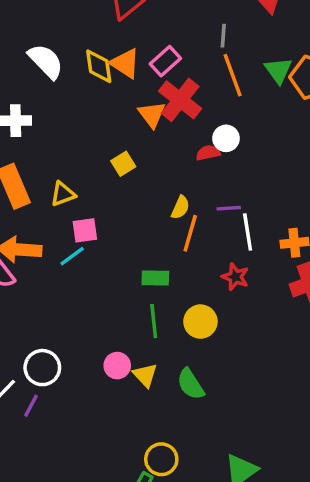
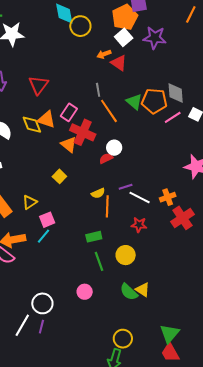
yellow semicircle: (180, 207) -> (98, 193), turned 56
white line: (248, 232) -> (140, 198), turned -40
yellow triangle: (145, 375) -> (143, 290), moved

